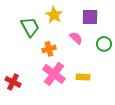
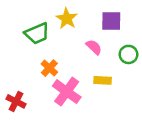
green trapezoid: (30, 27) -> (37, 33), turned 95
orange cross: (49, 49) -> (49, 68), moved, turned -32
yellow rectangle: (83, 77) -> (103, 80), moved

